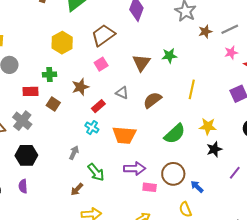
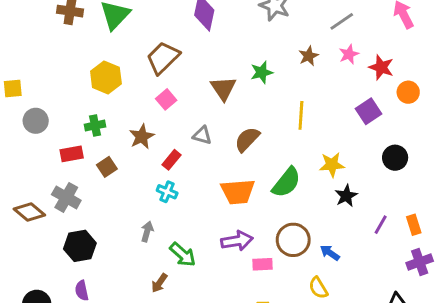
brown star: (205, 32) -> (309, 56), moved
brown square: (53, 104) -> (107, 167), turned 32
orange trapezoid: (124, 135) -> (238, 192), moved

